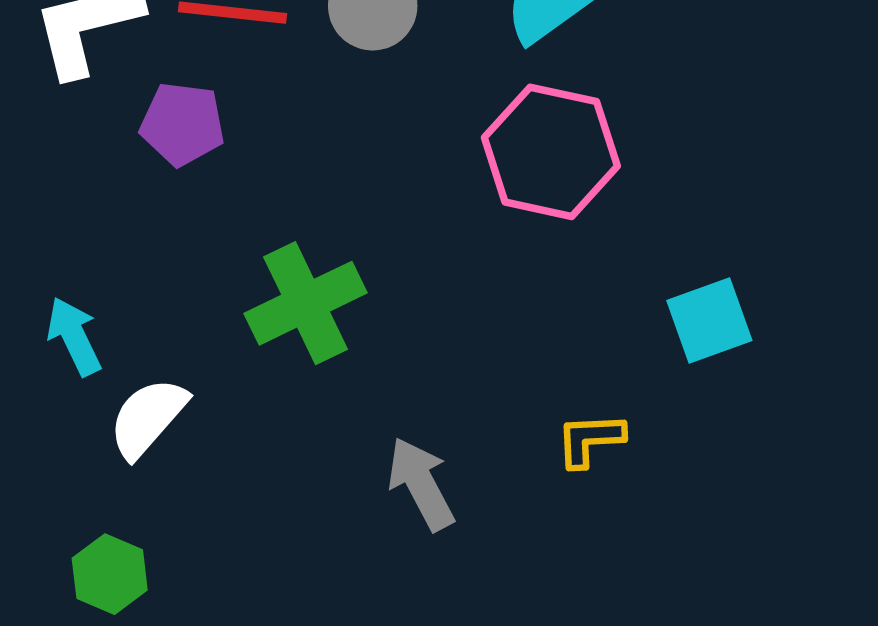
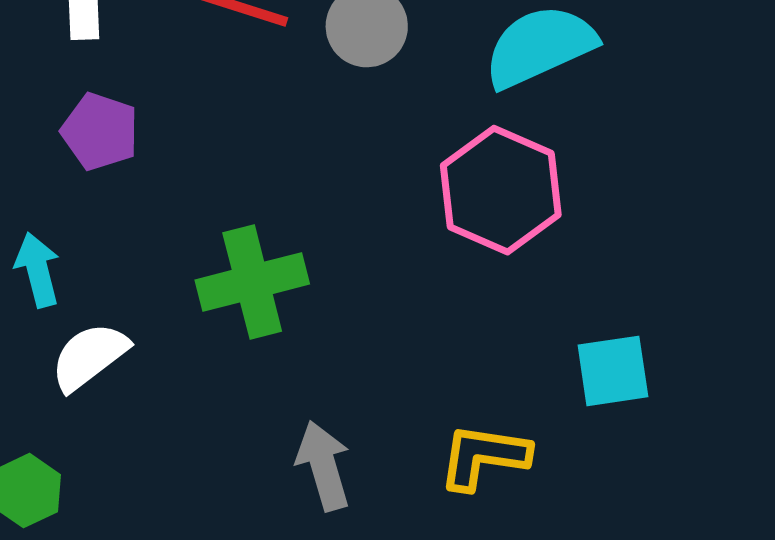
purple pentagon: (182, 124) -> (100, 132), moved
yellow L-shape: (590, 440) -> (484, 457), size x1.4

